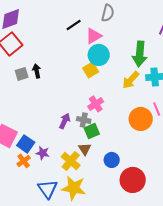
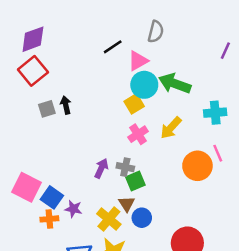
green arrow: (140, 54) -> (175, 84), moved, turned 105
yellow arrow: (131, 80) -> (171, 128), moved
pink cross: (96, 104) -> (138, 134), moved
blue circle: (112, 160) -> (142, 218), moved
orange cross: (24, 161) -> (49, 219), turned 32

